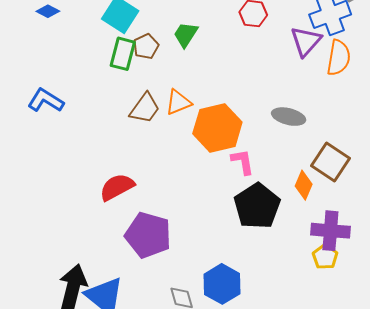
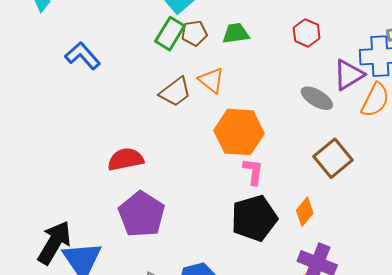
green trapezoid: (186, 35) -> (236, 33), turned 32
orange triangle: (178, 102) -> (211, 80), moved, turned 44
gray ellipse: (289, 117) -> (317, 98), moved
brown square: (331, 162) -> (333, 158), moved

